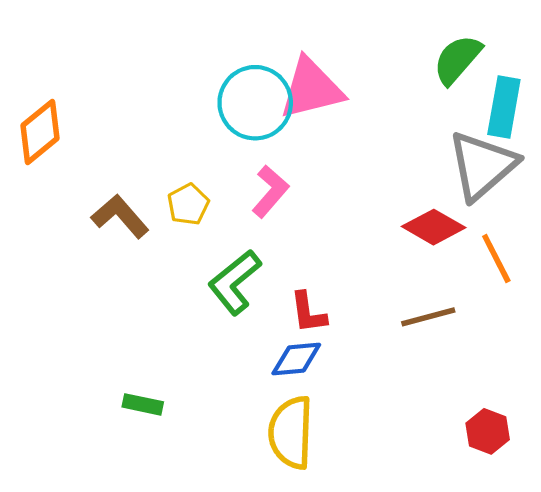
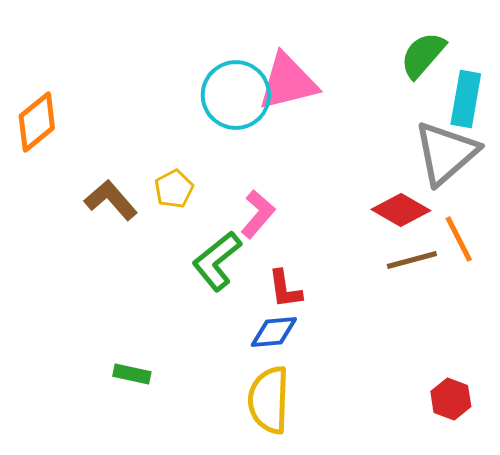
pink L-shape: (270, 191) -> (258, 214), moved
brown line: (428, 317) -> (412, 260), moved

